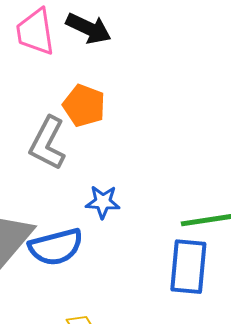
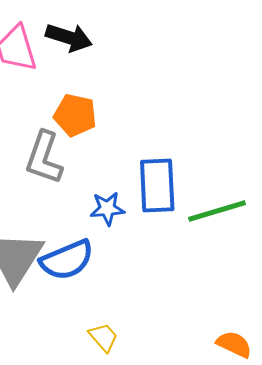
blue rectangle: (188, 267) -> (157, 185), moved

